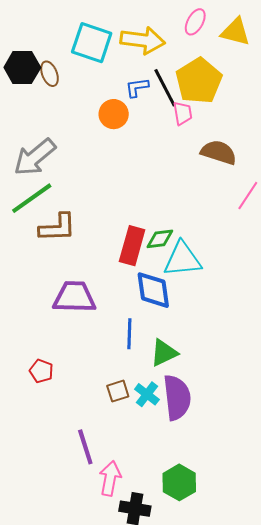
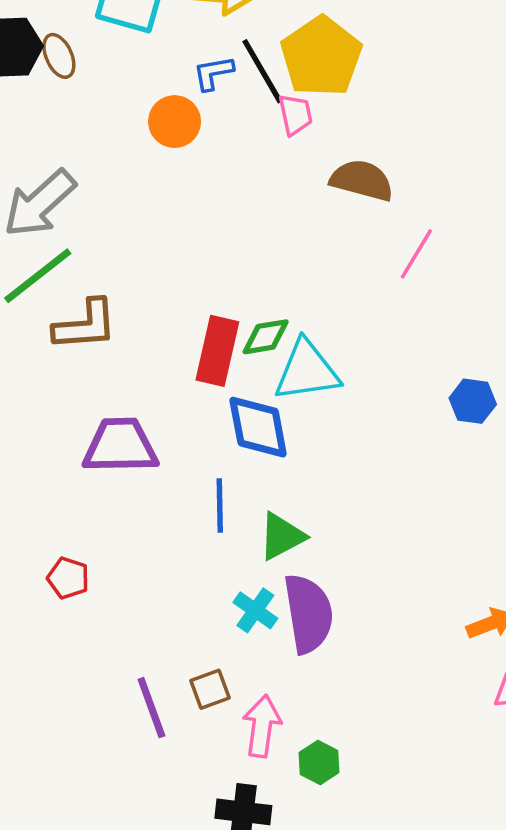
brown square: (118, 391) -> (210, 689), moved
pink arrow: (110, 478) -> (262, 726), moved
green hexagon: (179, 482) -> (319, 762), size x0.7

